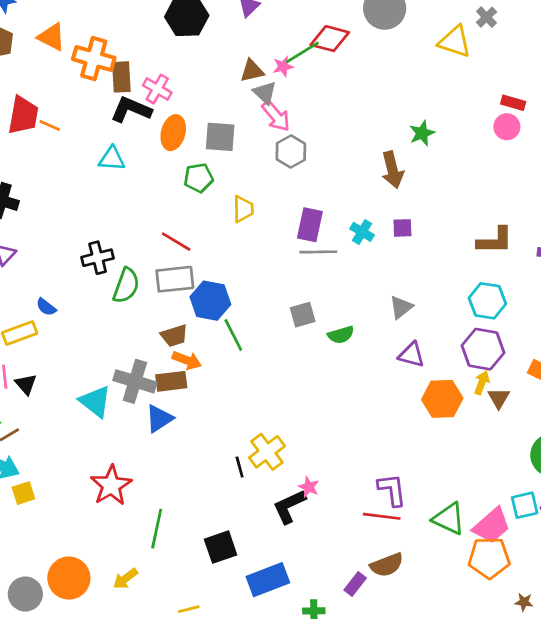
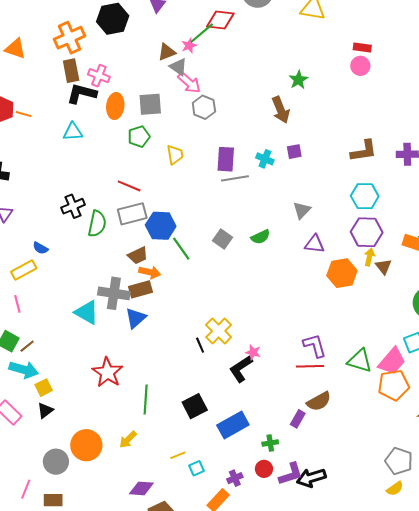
orange cross: (94, 59) -> (69, 38), moved, turned -32
gray square: (303, 315) -> (223, 239), moved, turned -30
black triangle: (26, 384) -> (45, 411), moved, turned 42

